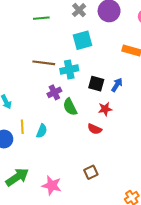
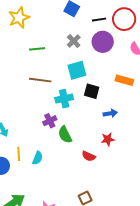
brown line: (44, 63) -> (40, 80), moved
black square: (96, 84) -> (92, 91), moved
blue arrow: (117, 85) -> (110, 113), turned 48
red star: (105, 109) -> (108, 139), moved

